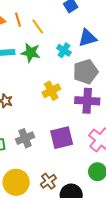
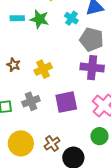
gray pentagon: (86, 72) -> (92, 39), turned 30
yellow cross: (51, 91) -> (43, 69), moved

